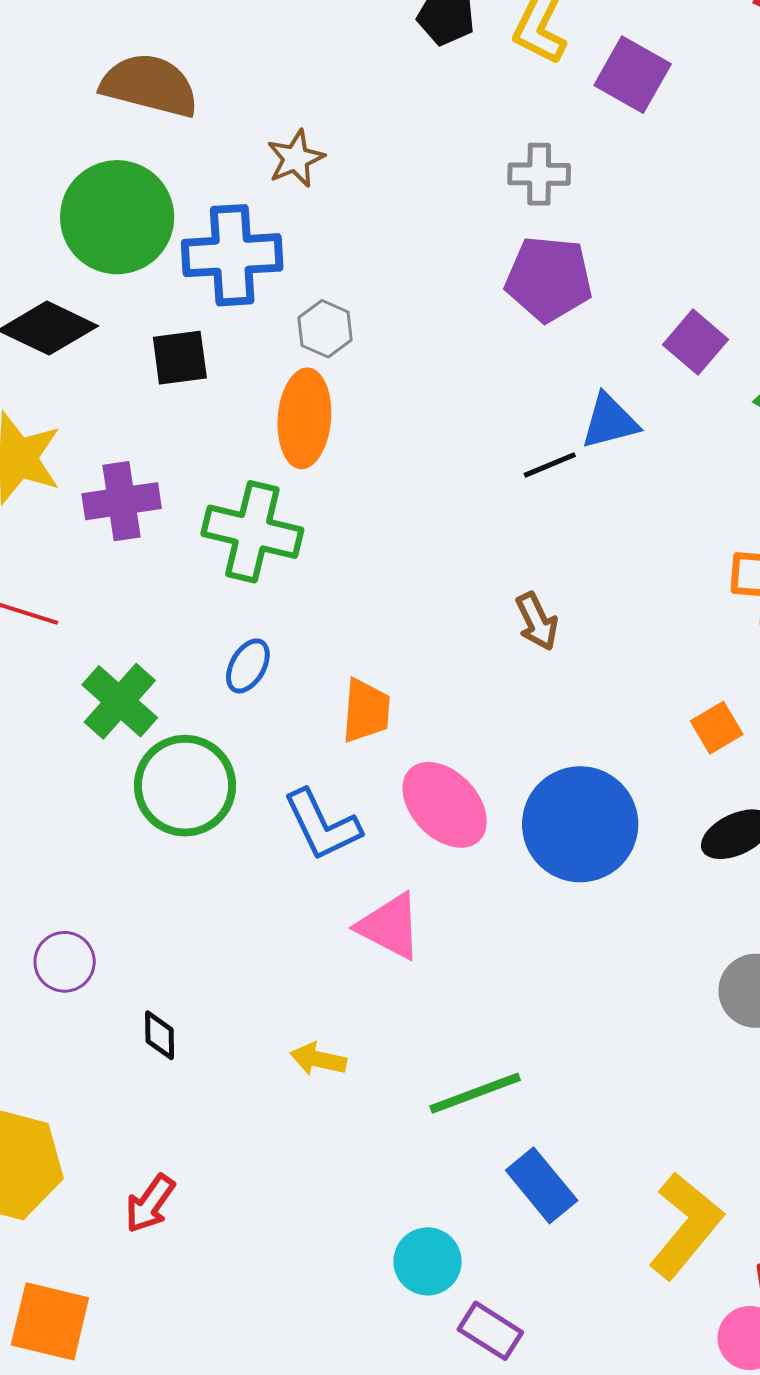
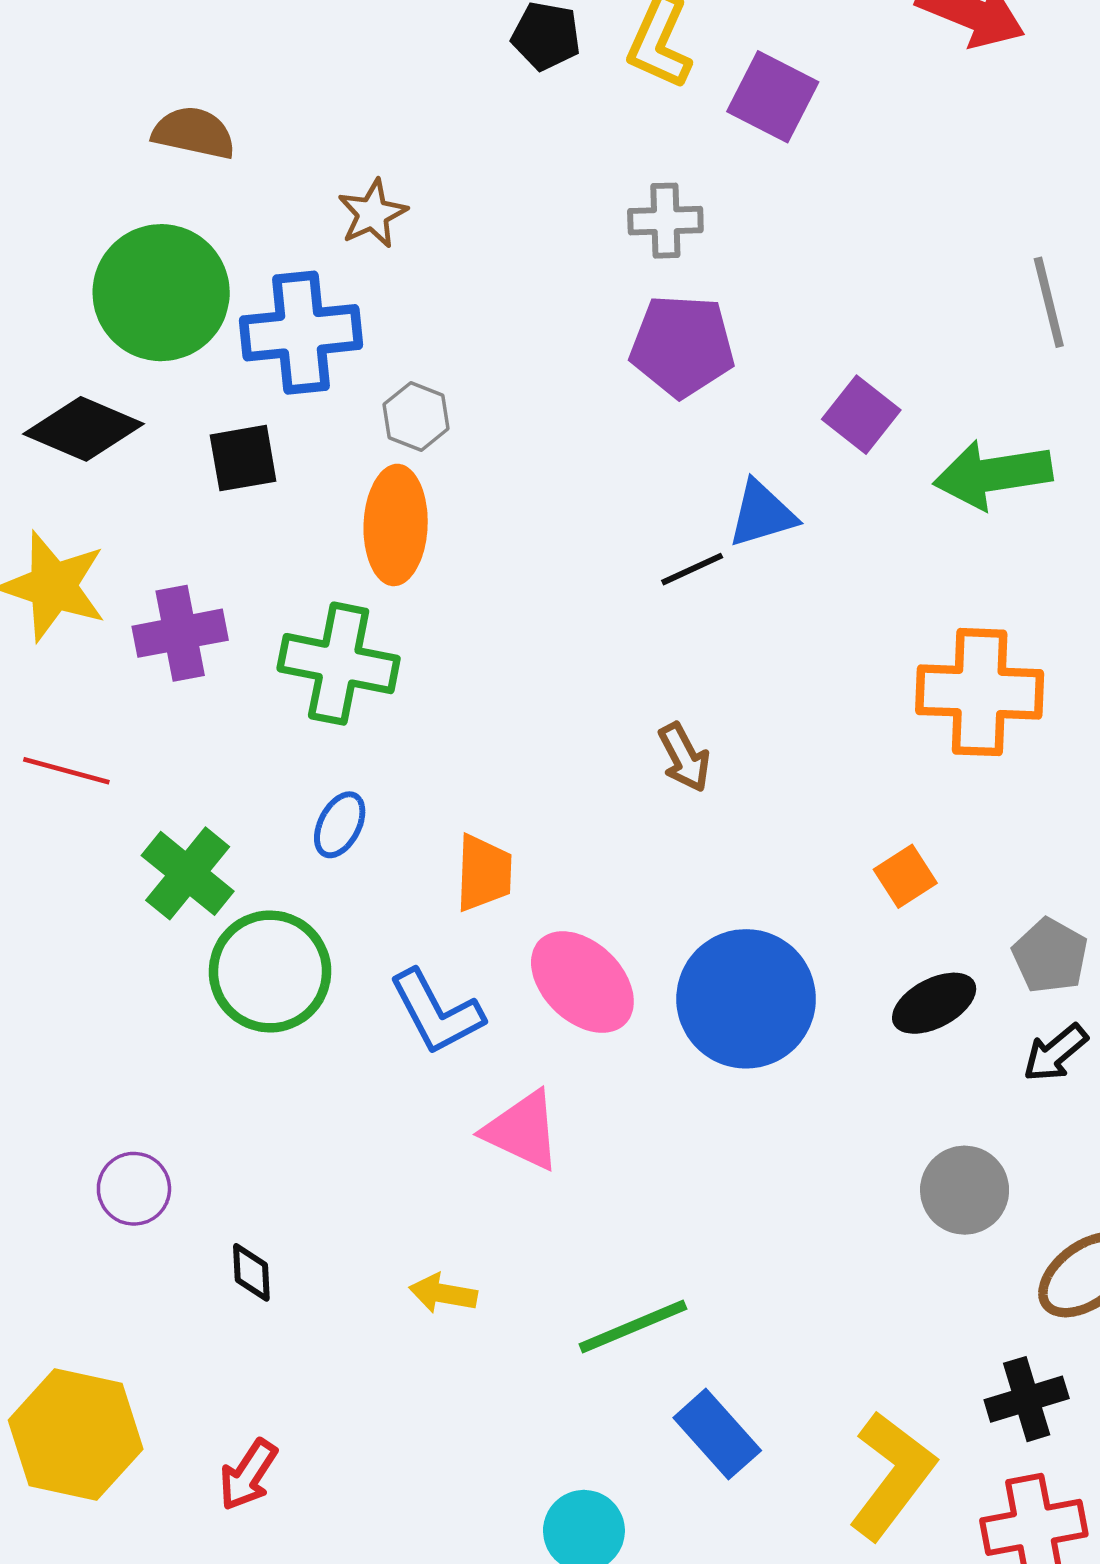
brown semicircle: (150, 85) -> (194, 133), size x0.7

